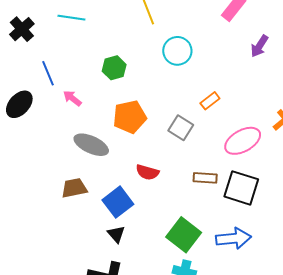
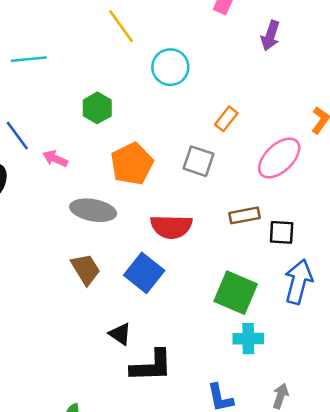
red semicircle: (147, 172) -> (171, 227), size x1.4
brown trapezoid: (74, 188) -> (86, 269), turned 84
black square: (241, 188) -> (282, 232), moved, size x0.6
black triangle: (116, 234) -> (120, 334), moved
blue arrow: (234, 238) -> (298, 282), turned -56

